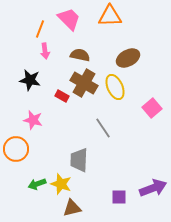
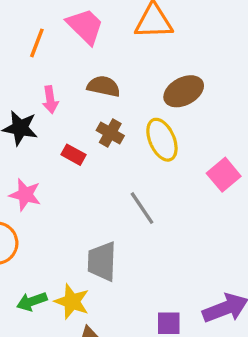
pink arrow: (45, 51) -> (50, 100), moved
brown cross: (84, 83) -> (110, 133), size x0.6

